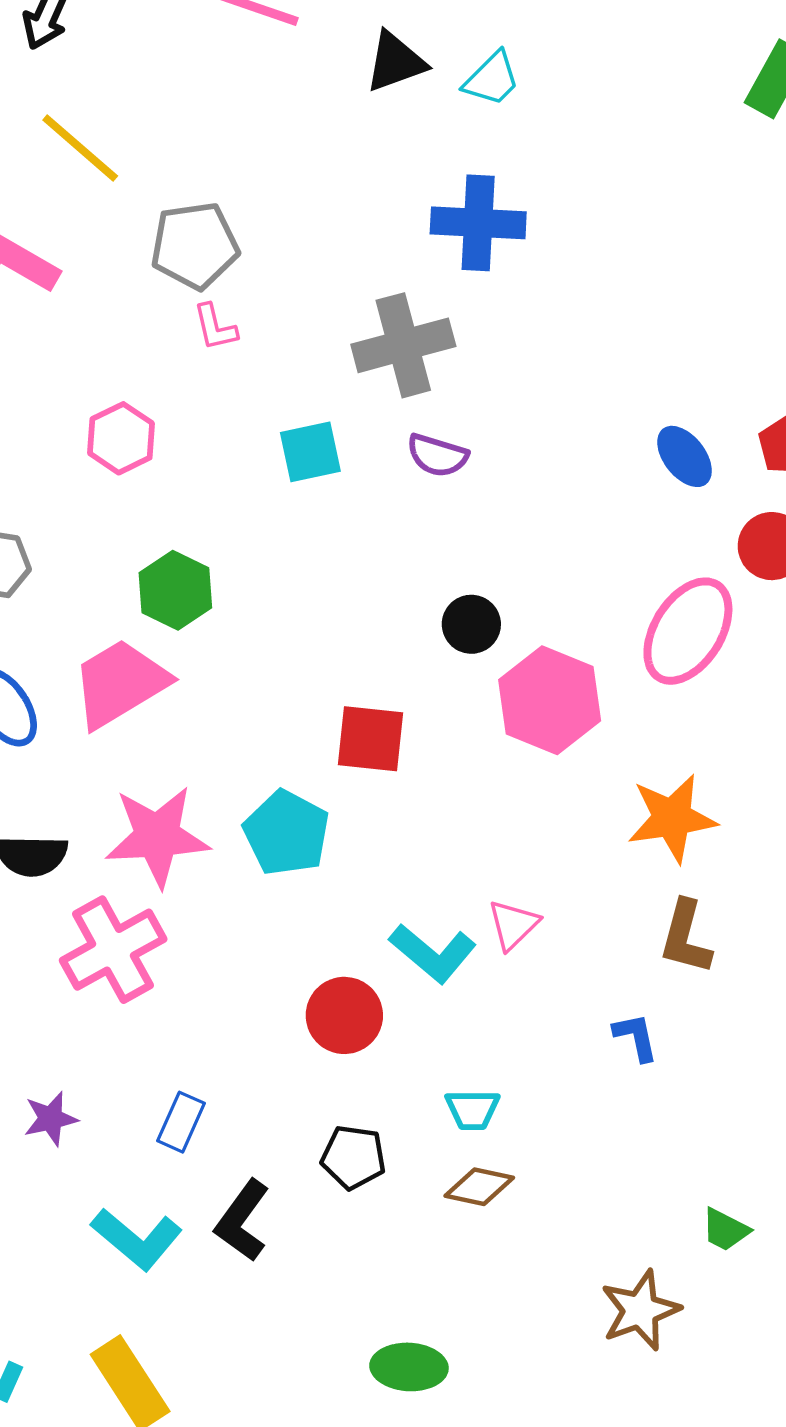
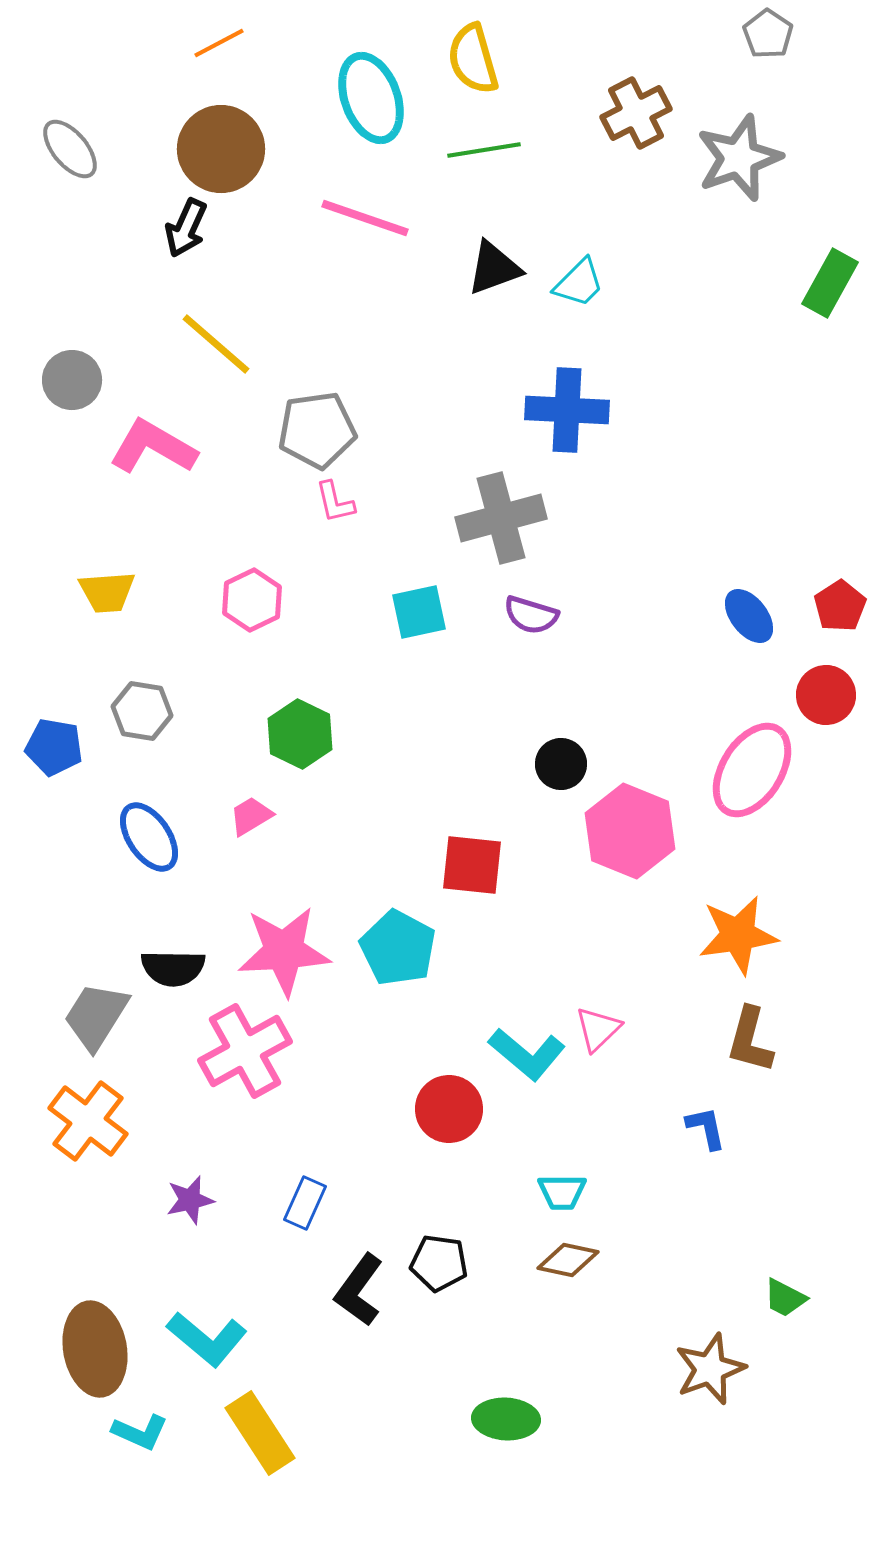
pink trapezoid: (120, 683) -> (251, 816), size x0.5
black pentagon: (353, 1157) -> (439, 1263), moved
cyan L-shape: (137, 1239) -> (207, 1339), moved

